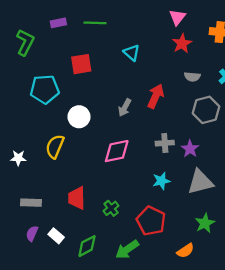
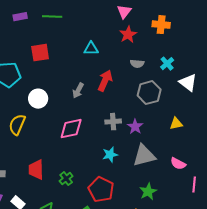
cyan triangle: (132, 53) -> (91, 49), moved, turned -42

